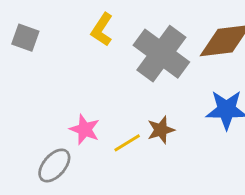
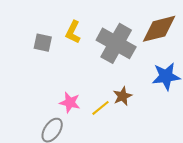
gray square: (25, 38) -> (43, 43), moved

